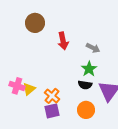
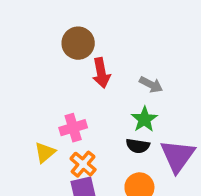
brown circle: (35, 23) -> (78, 43), moved
pink cross: (17, 86) -> (73, 128), moved, turned -35

